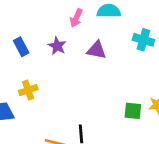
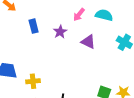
yellow cross: (28, 90) -> (33, 81), moved

